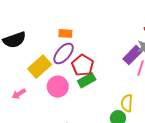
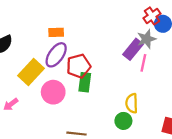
red pentagon: (83, 65) -> (79, 66), turned 30
green rectangle: (87, 80) -> (85, 82), turned -48

